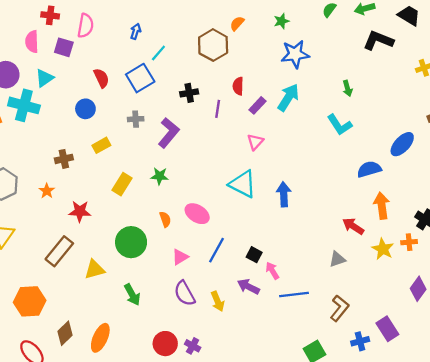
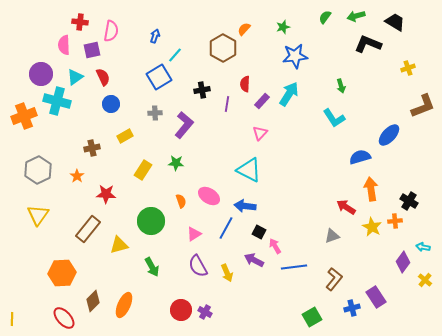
purple square: (64, 47) -> (92, 50), turned -30
red semicircle: (101, 78) -> (103, 77), moved
blue arrow: (284, 194) -> (245, 206), moved, turned -80

